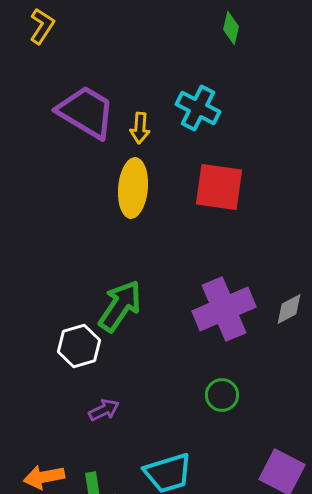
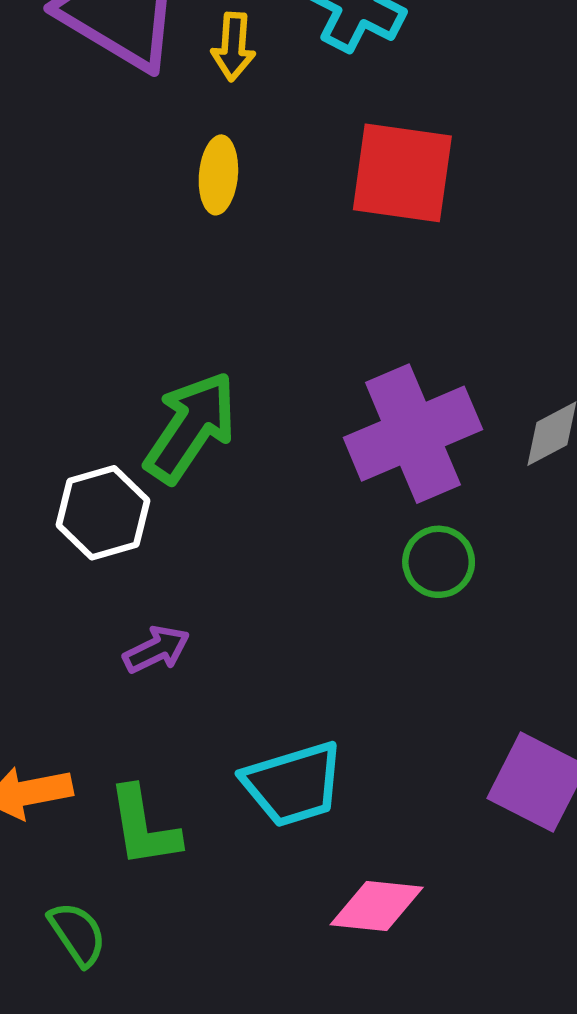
yellow ellipse: (133, 188) -> (218, 175), size x0.6
green circle: (222, 395) -> (439, 562), moved

